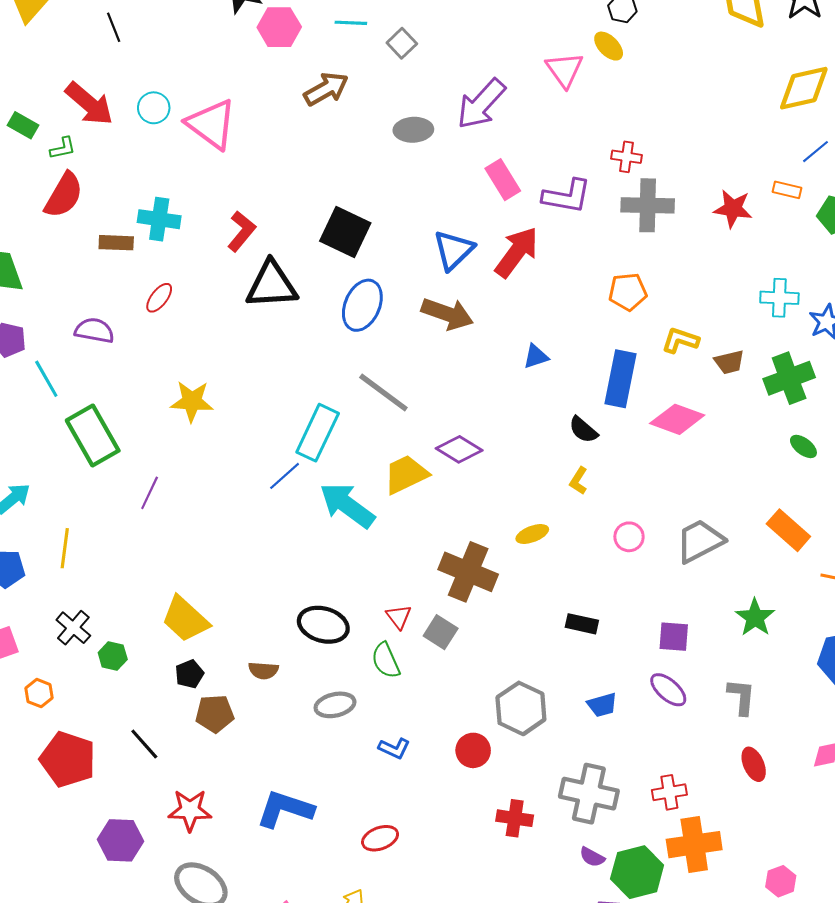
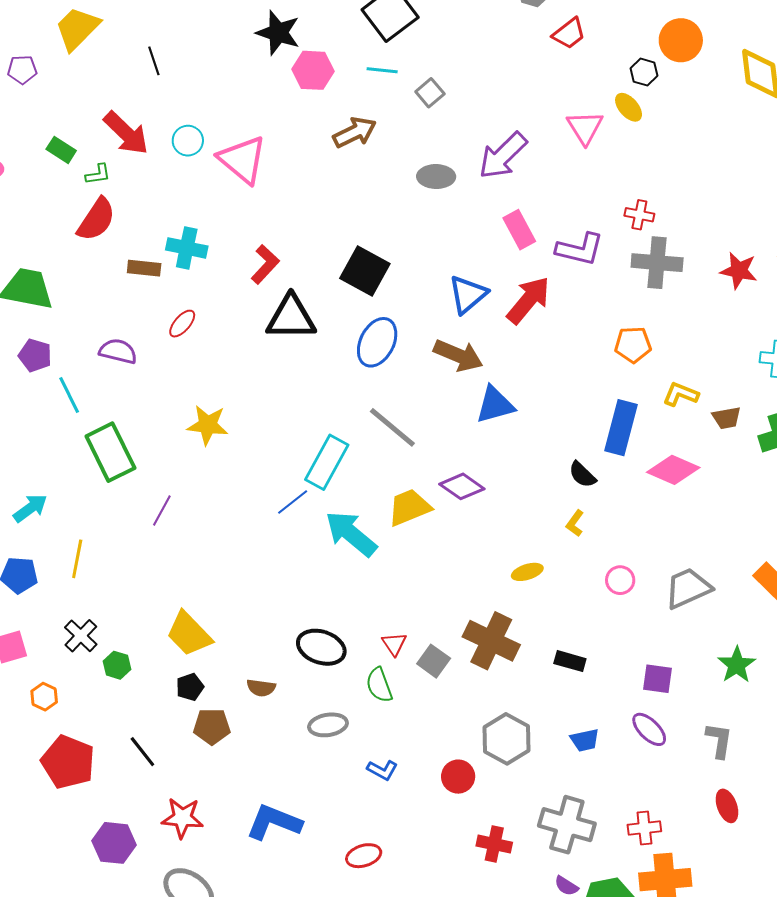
blue triangle: (536, 356) -> (495, 405), moved, size x1.6
brown cross: (468, 572) -> (491, 641), moved

